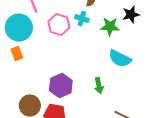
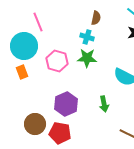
pink hexagon: (59, 25) -> (57, 61), moved
green star: (110, 27) -> (87, 58), moved

